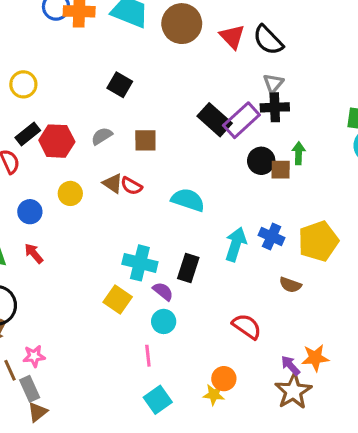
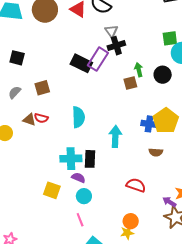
black circle: (261, 161) -> (163, 75), moved
cyan semicircle: (188, 200) -> (78, 117), turned 85
blue cross: (272, 236) -> (149, 124), moved
cyan cross: (140, 263) -> (71, 159), moved

